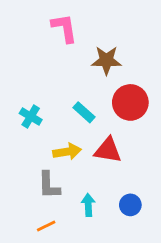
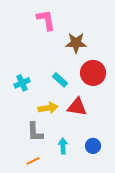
cyan cross: (31, 116) -> (22, 83), turned 35

